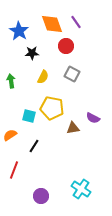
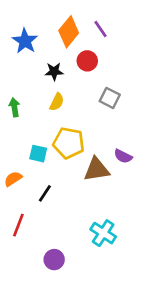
orange diamond: (52, 24) -> (69, 32), turned 60
black star: (32, 53) -> (54, 71), moved
gray square: (72, 74) -> (110, 98), moved
brown triangle: (73, 128) -> (97, 169), size x1.5
cyan cross: (81, 189) -> (103, 233), moved

